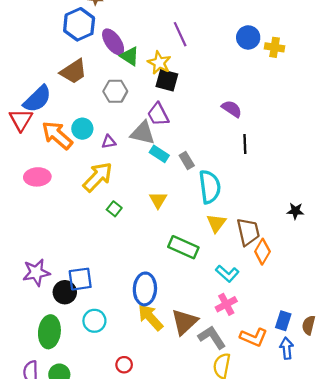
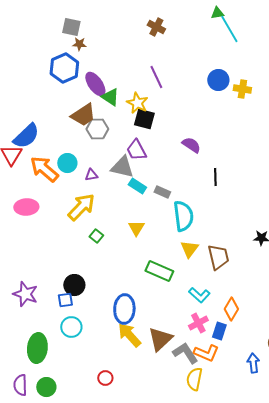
brown trapezoid: (74, 72) -> (83, 115), moved
purple semicircle: (232, 109) -> (191, 145), moved
gray rectangle: (187, 160) -> (162, 192), turned -35
orange diamond: (262, 252) -> (231, 309), moved
purple star: (36, 272) -> (25, 294), turned 30
blue square: (80, 279) -> (65, 300), size x0.7
black circle: (65, 292) -> (74, 285), moved
cyan circle: (94, 321) -> (71, 327), moved
blue rectangle: (283, 321) -> (219, 331), moved
orange L-shape: (254, 337) -> (206, 353), moved

